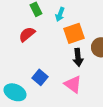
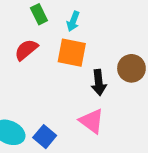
orange square: (74, 33) -> (72, 53), moved, turned 30
blue square: (40, 77) -> (45, 137), moved

